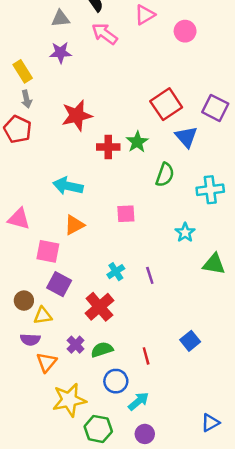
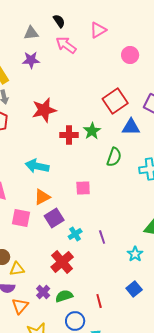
pink circle: (185, 31) -> (130, 55), moved
blue triangle: (186, 137) -> (131, 127), turned -48
cyan star: (185, 233) -> (135, 254), moved
purple square: (59, 284) -> (54, 218), moved, turned 30

